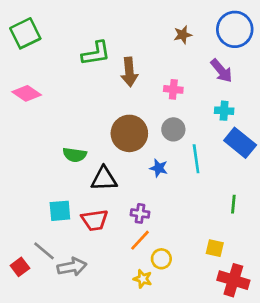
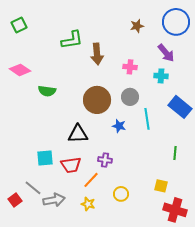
green square: (25, 33) -> (19, 25), size x0.7
cyan cross: (224, 111) -> (161, 76), moved
green semicircle: (75, 155) -> (47, 91), moved
orange line: (140, 240) -> (91, 180), moved
yellow star: (143, 279) -> (88, 204), moved

